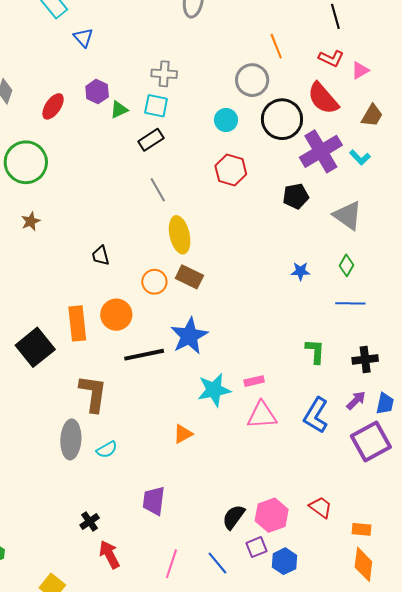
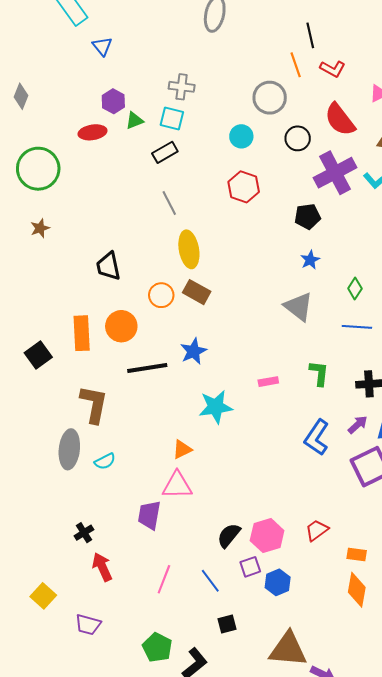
black line: (335, 16) -> (310, 35), moved
red L-shape: (331, 58) -> (333, 69), moved
red ellipse: (53, 106) -> (93, 132), moved, turned 44
black circle: (282, 119) -> (298, 138), size x0.6
gray triangle: (348, 215) -> (299, 307), moved
black trapezoid: (101, 256) -> (108, 266), size x1.4
blue star: (300, 271) -> (310, 260), moved, turned -30
blue star: (189, 336) -> (193, 351), size x0.7
black square: (35, 347) -> (38, 355), size x0.7
pink rectangle: (254, 381) -> (268, 382), moved
pink triangle: (262, 415) -> (177, 485), moved
red trapezoid: (321, 507) -> (317, 530), turned -75

